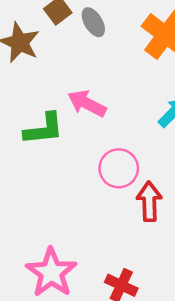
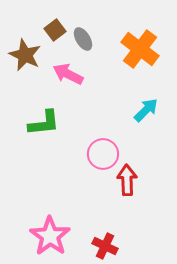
pink arrow: (87, 104) -> (68, 74), moved

